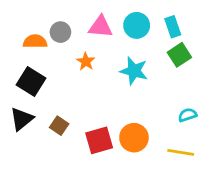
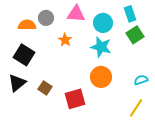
cyan circle: (137, 25) -> (103, 23), moved
orange circle: (134, 138) -> (101, 77), moved
yellow line: (181, 152) -> (136, 108), turned -66

